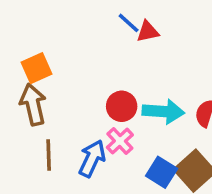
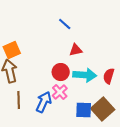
red triangle: (148, 32) -> (76, 50), moved
blue square: (162, 172) -> (84, 110), turned -30

